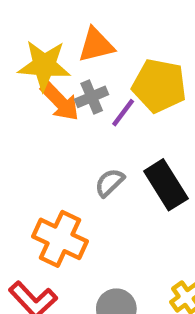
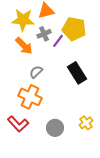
orange arrow: (60, 101) -> (24, 46), moved
gray semicircle: (110, 183) -> (36, 72), moved

